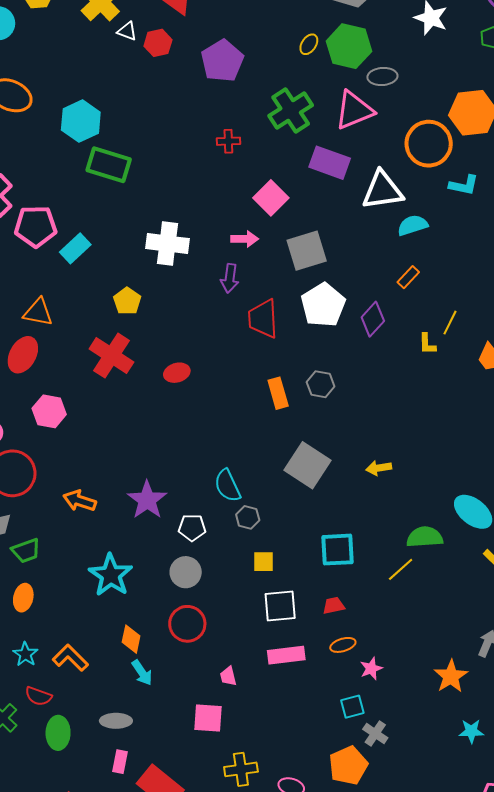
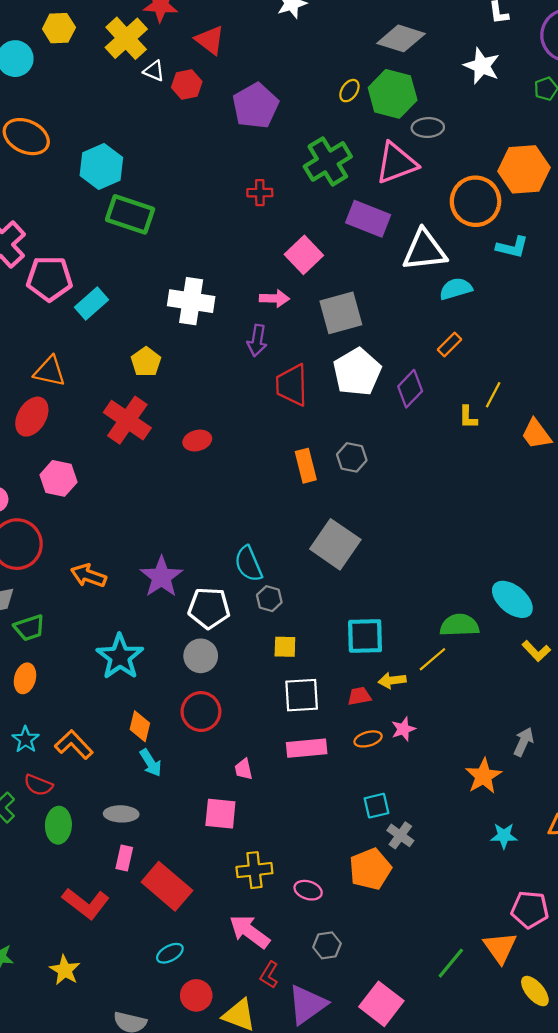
yellow arrow: (379, 468) -> (392, 680), moved
white pentagon: (192, 528) -> (209, 608), size x1.4
pink star: (371, 669) -> (403, 729), moved

